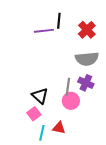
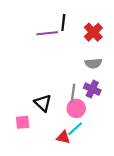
gray semicircle: (87, 59) -> (93, 63), size x0.7
pink square: (34, 114) -> (23, 122), moved, turned 32
cyan line: (42, 133) -> (75, 129), moved, turned 35

